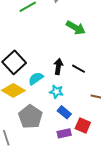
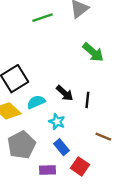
black arrow: (58, 67) -> (65, 93), turned 112
black line: (78, 69) -> (87, 100), turned 56
purple rectangle: (64, 133) -> (47, 170), moved

